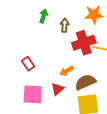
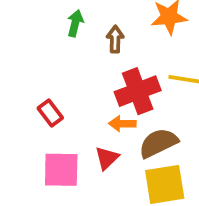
red cross: (84, 43) -> (138, 91), moved
orange arrow: (67, 71) -> (122, 124), turned 32

